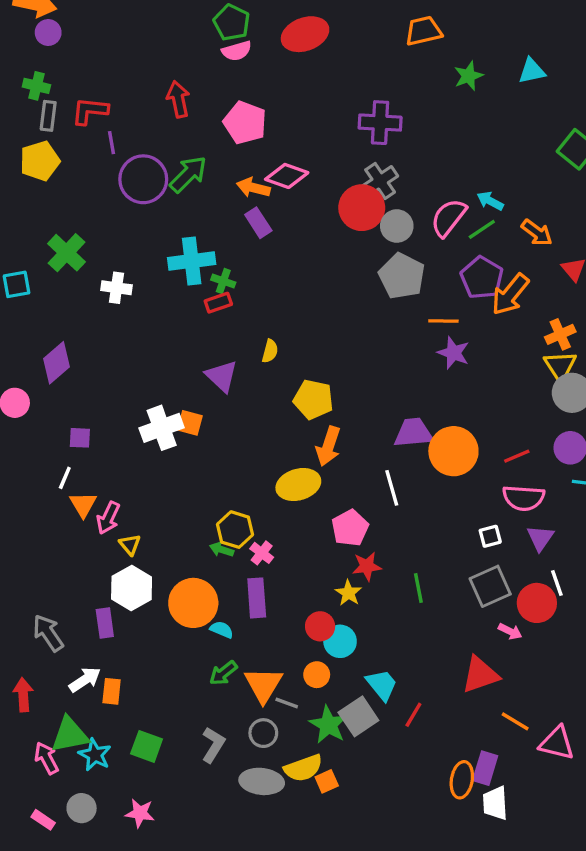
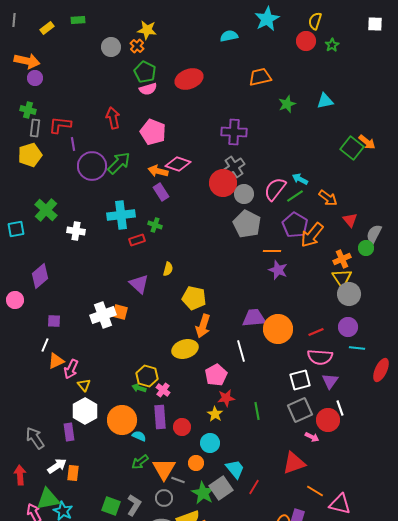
green cross: (223, 281) -> (155, 225), moved
orange triangle: (83, 505) -> (56, 361), turned 36
white square: (490, 536) -> (300, 380), size x1.5
red circle: (320, 626) -> (182, 427), moved
green square: (147, 746) -> (111, 506), moved

